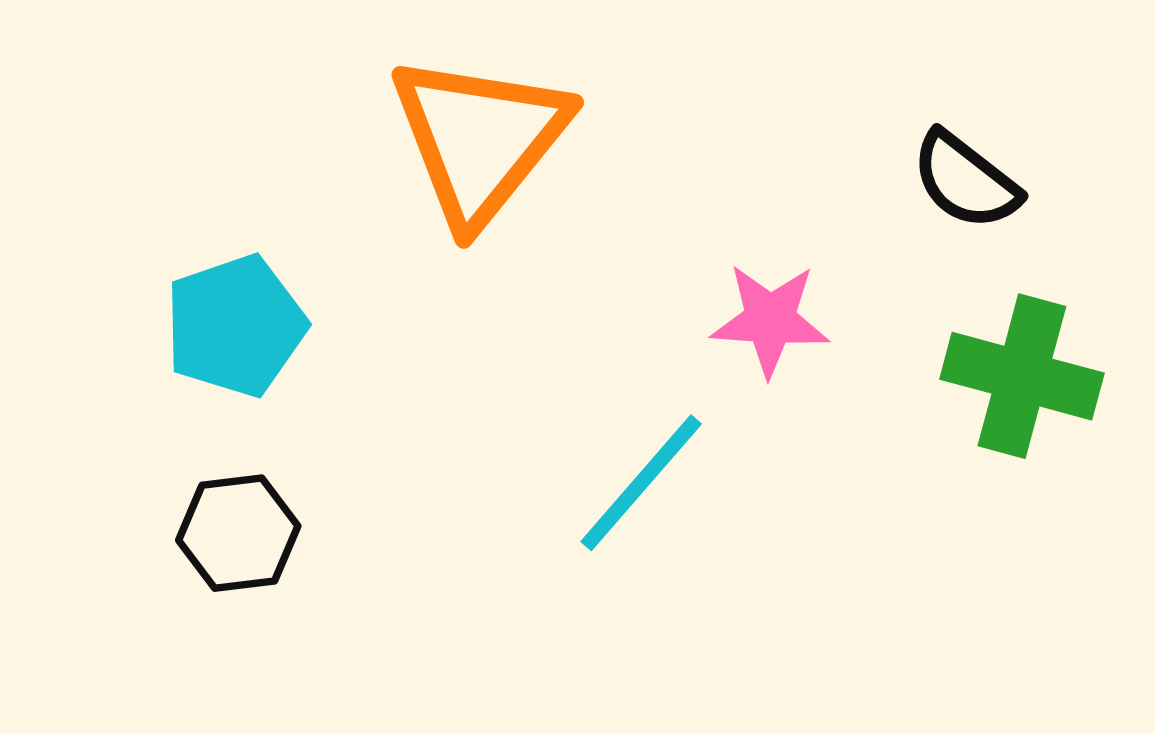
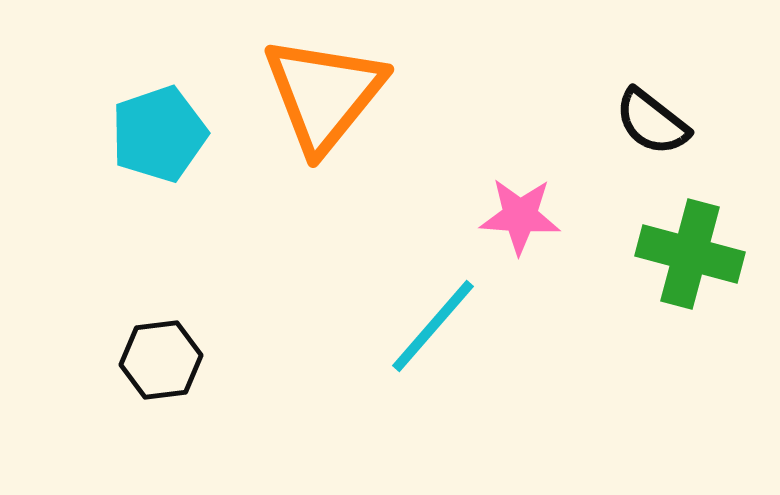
cyan pentagon: (235, 326) -> (159, 134), moved

